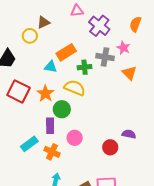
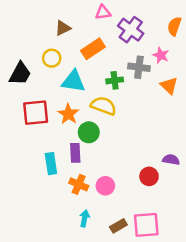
yellow circle: (30, 36) -> (52, 58), moved
orange rectangle: (66, 52) -> (93, 49), moved
cyan triangle: (51, 67) -> (73, 81), size x1.5
red square: (18, 91) -> (36, 113), turned -30
pink circle: (75, 138) -> (105, 186), moved
cyan rectangle: (29, 144) -> (51, 164), moved, turned -60

